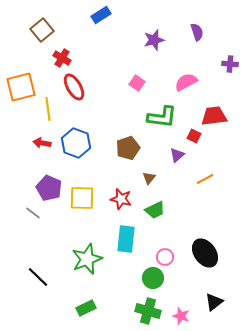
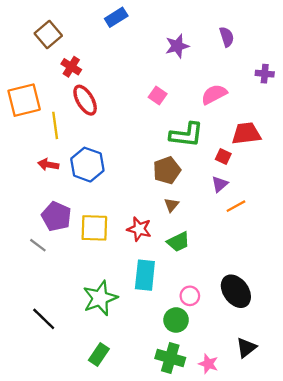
brown pentagon: (128, 148) -> (167, 170), moved
purple triangle: (177, 155) -> (220, 184), moved
green rectangle: (86, 308) -> (99, 355), turned -30

